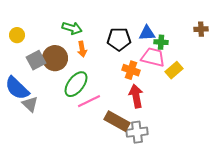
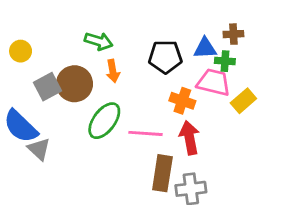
brown cross: (201, 29) -> (233, 34), moved
pink line: (89, 101) -> (145, 133), moved, turned 30
brown rectangle: (117, 121) -> (162, 173), turned 70

